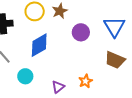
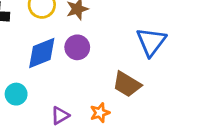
purple circle: (81, 32) -> (77, 47), moved
brown trapezoid: (115, 60) -> (127, 84), moved

